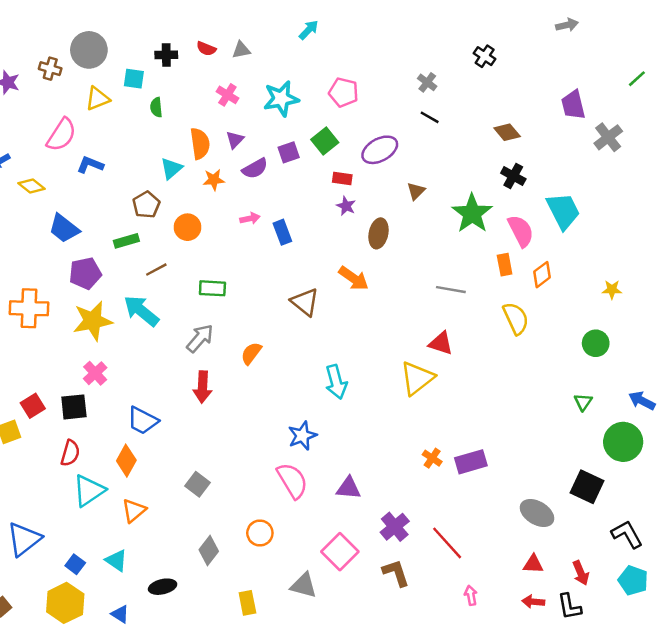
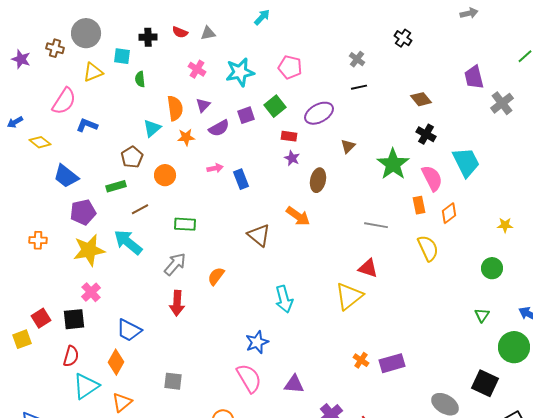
black line: (430, 117) -> (359, 87), turned -42
orange cross: (29, 308) -> (38, 240), size x0.6
gray square: (197, 484) -> (173, 381), turned -30

